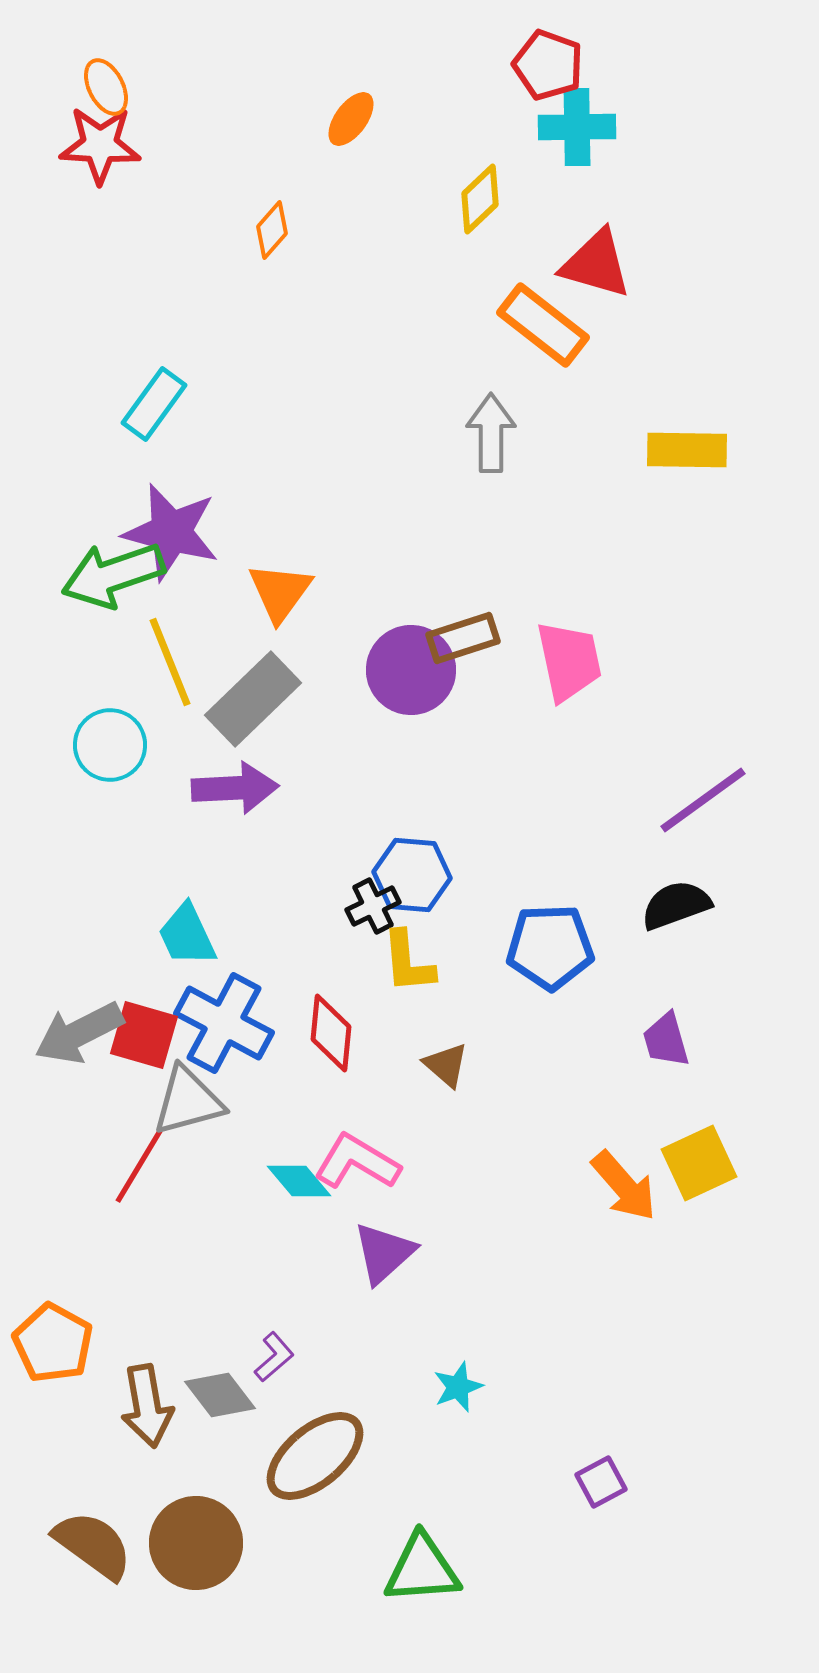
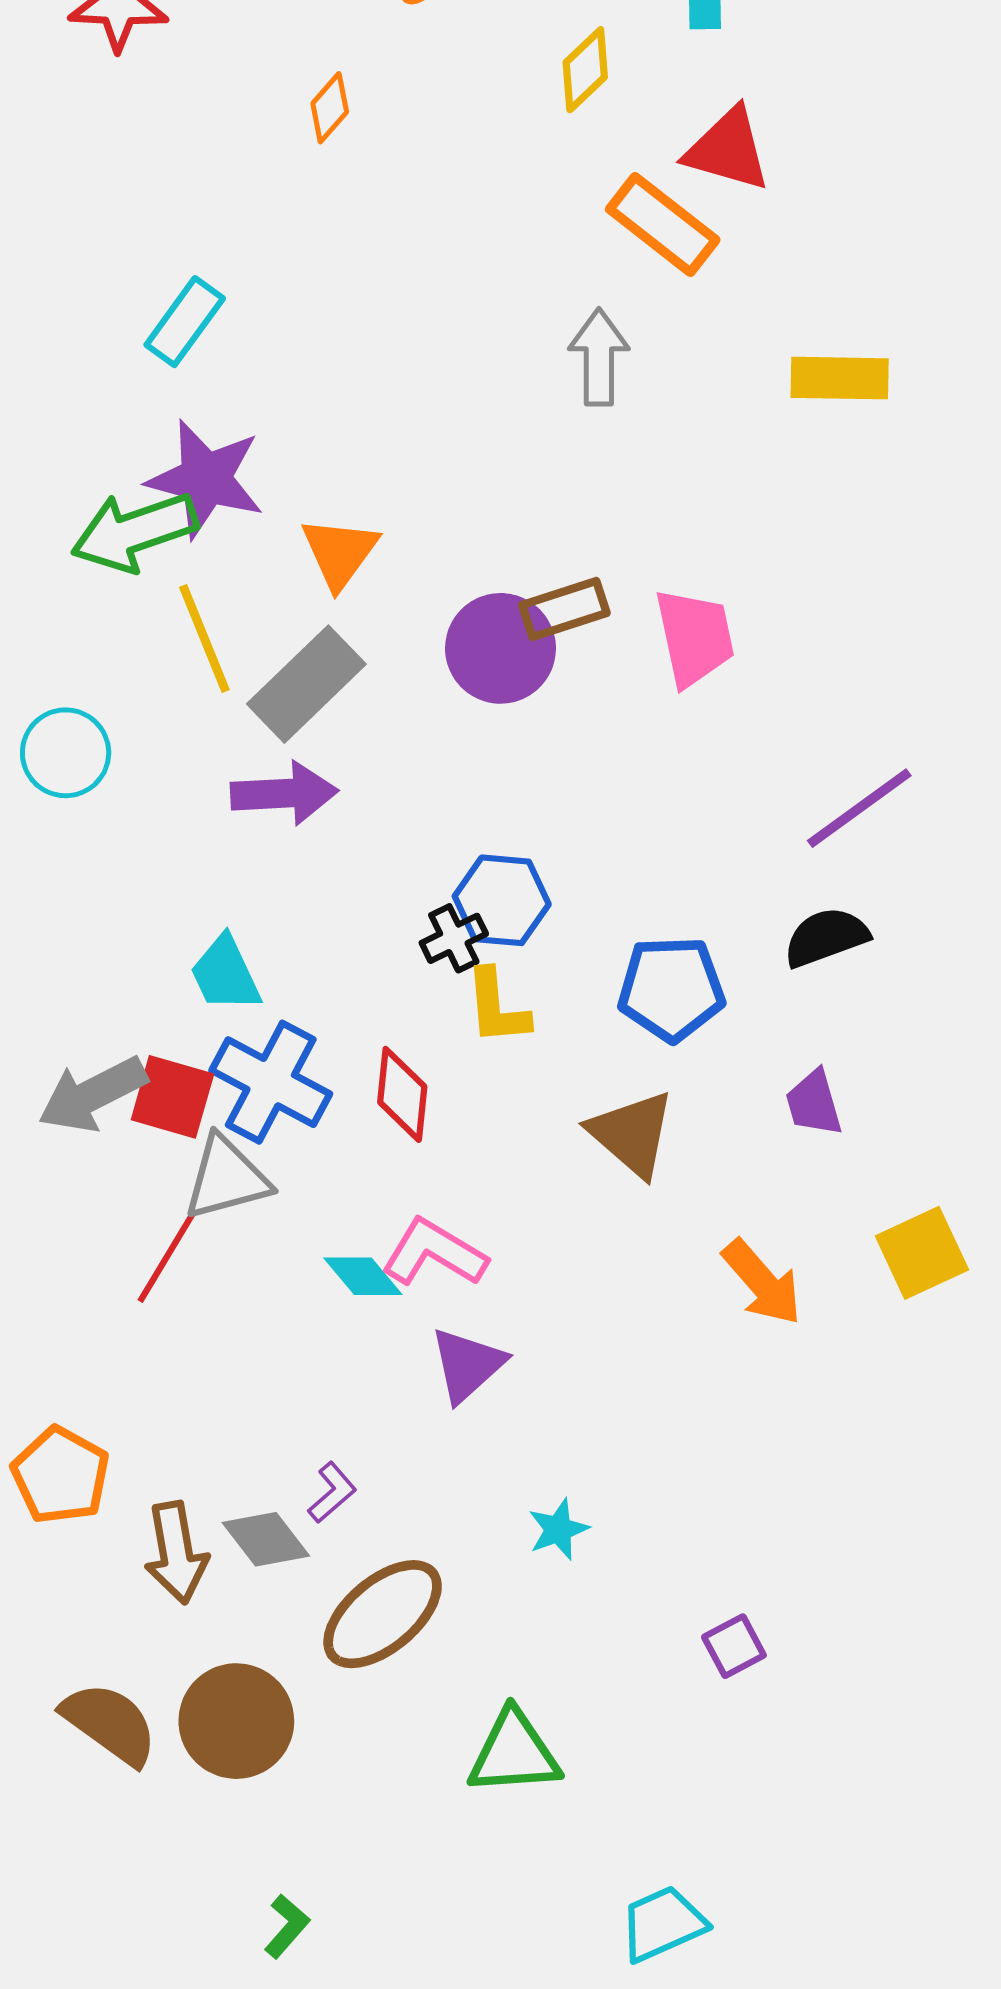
cyan circle: (110, 745) -> (66, 753), moved
brown triangle: (446, 1065) -> (632, 1134), moved, size x1.6
yellow square: (699, 1163) -> (922, 1253), moved

